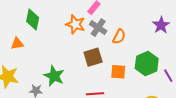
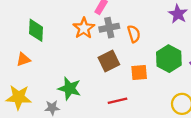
orange star: (75, 24) -> (84, 28), turned 30
gray cross: (98, 28) -> (109, 28), turned -36
orange semicircle: (119, 37) -> (134, 34), turned -35

